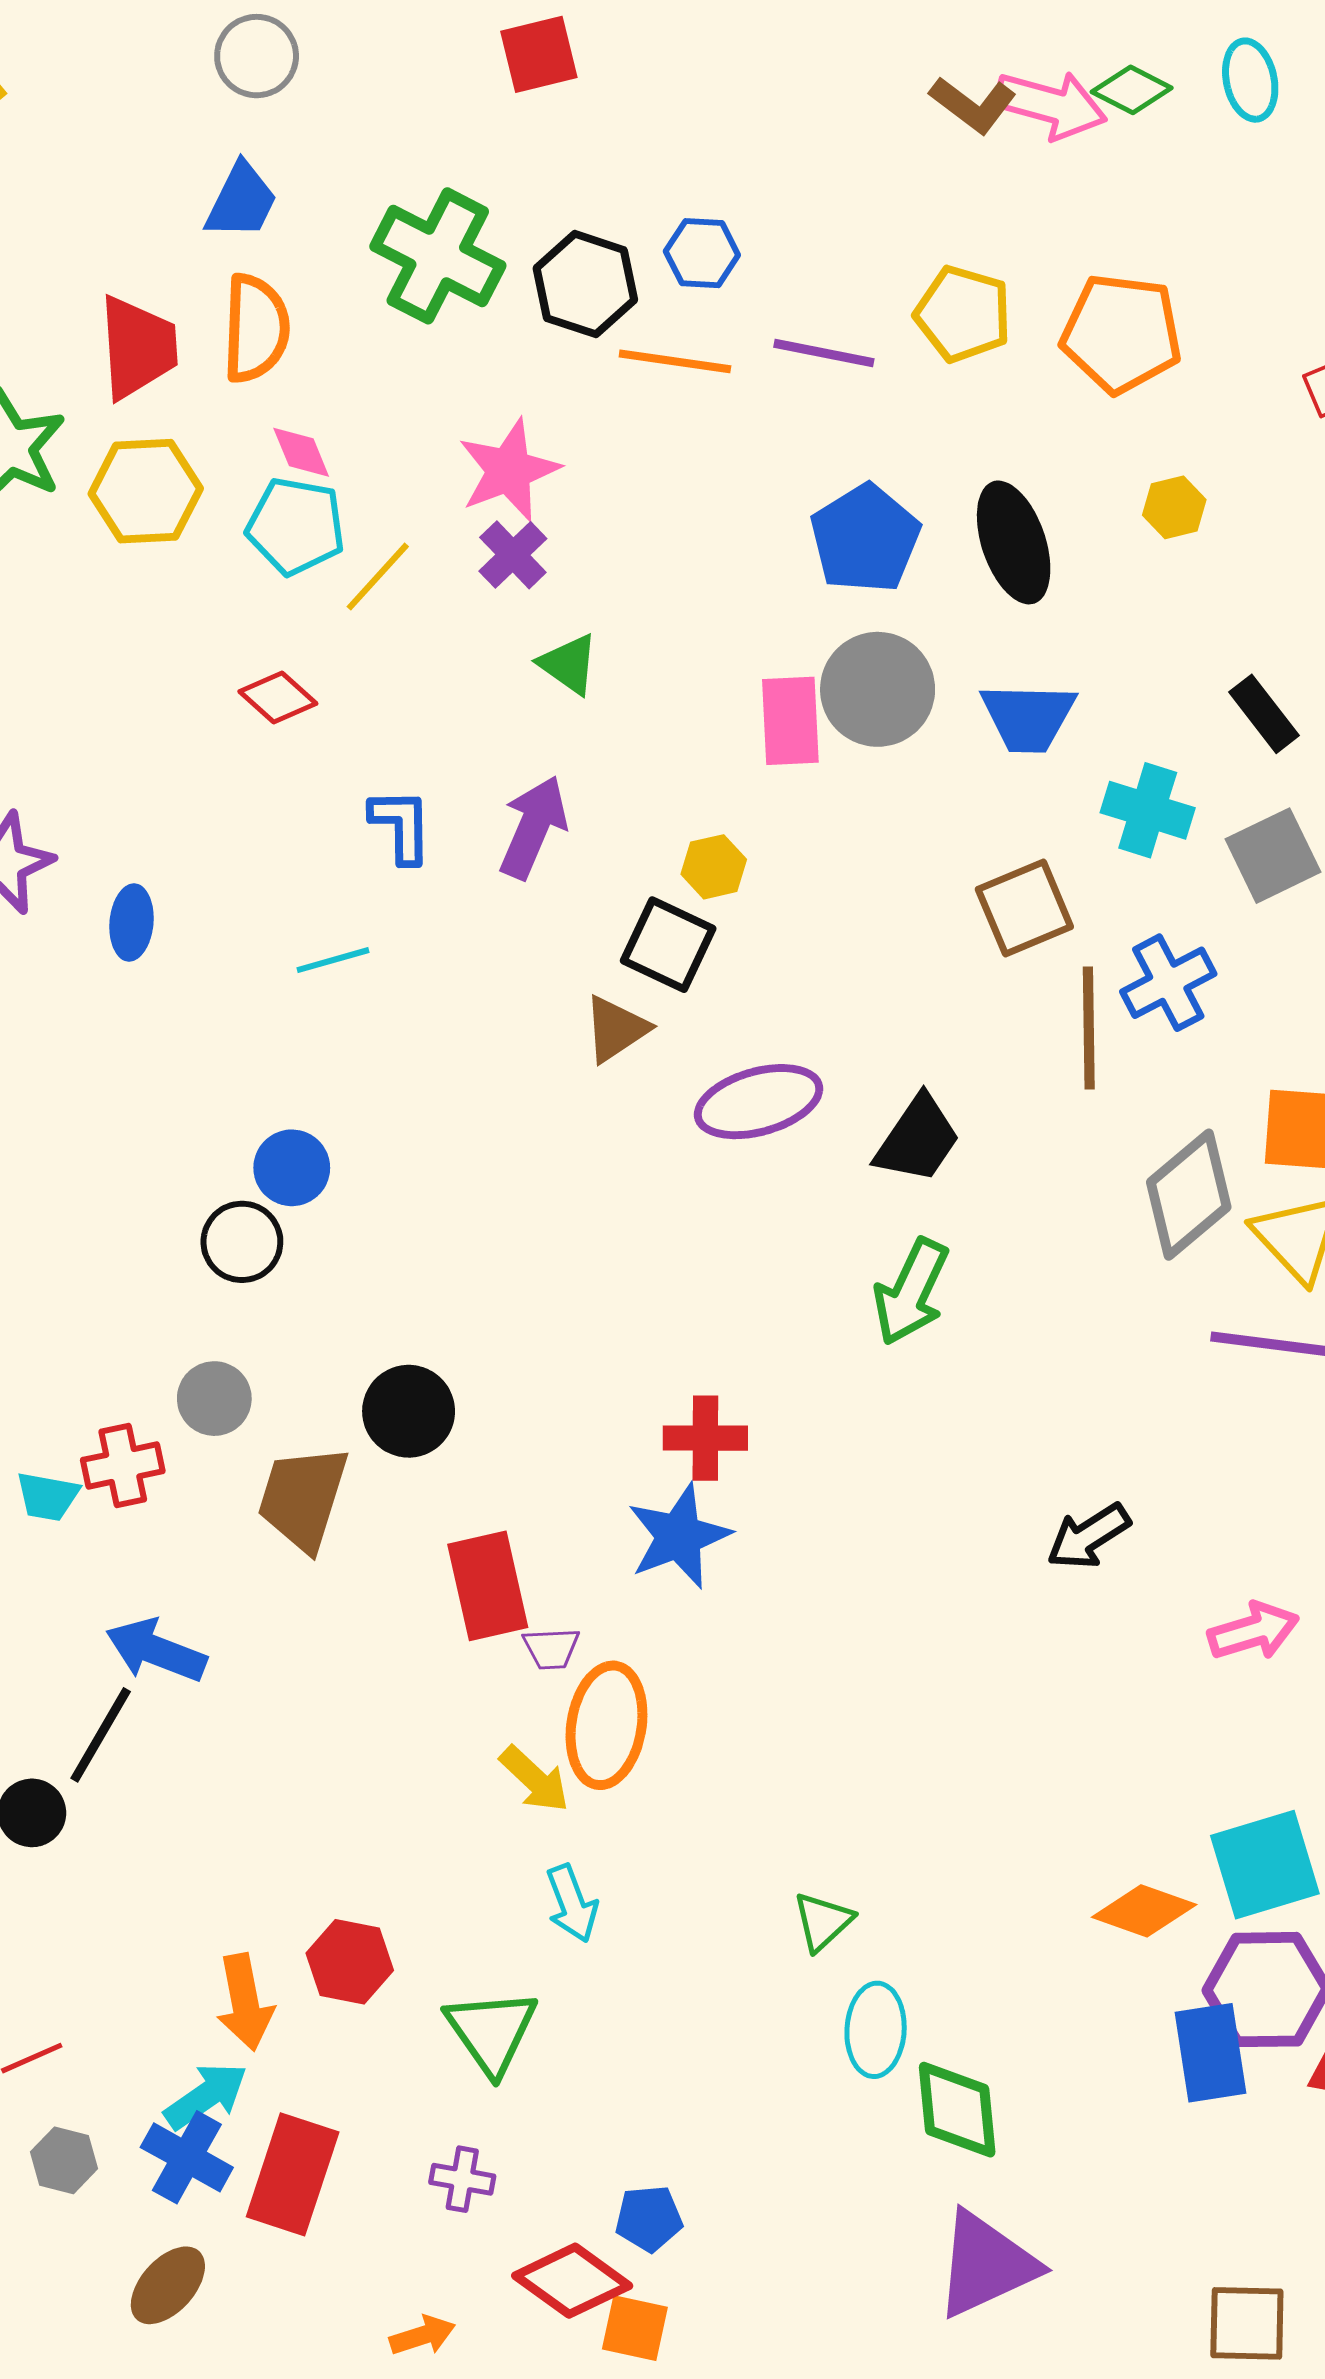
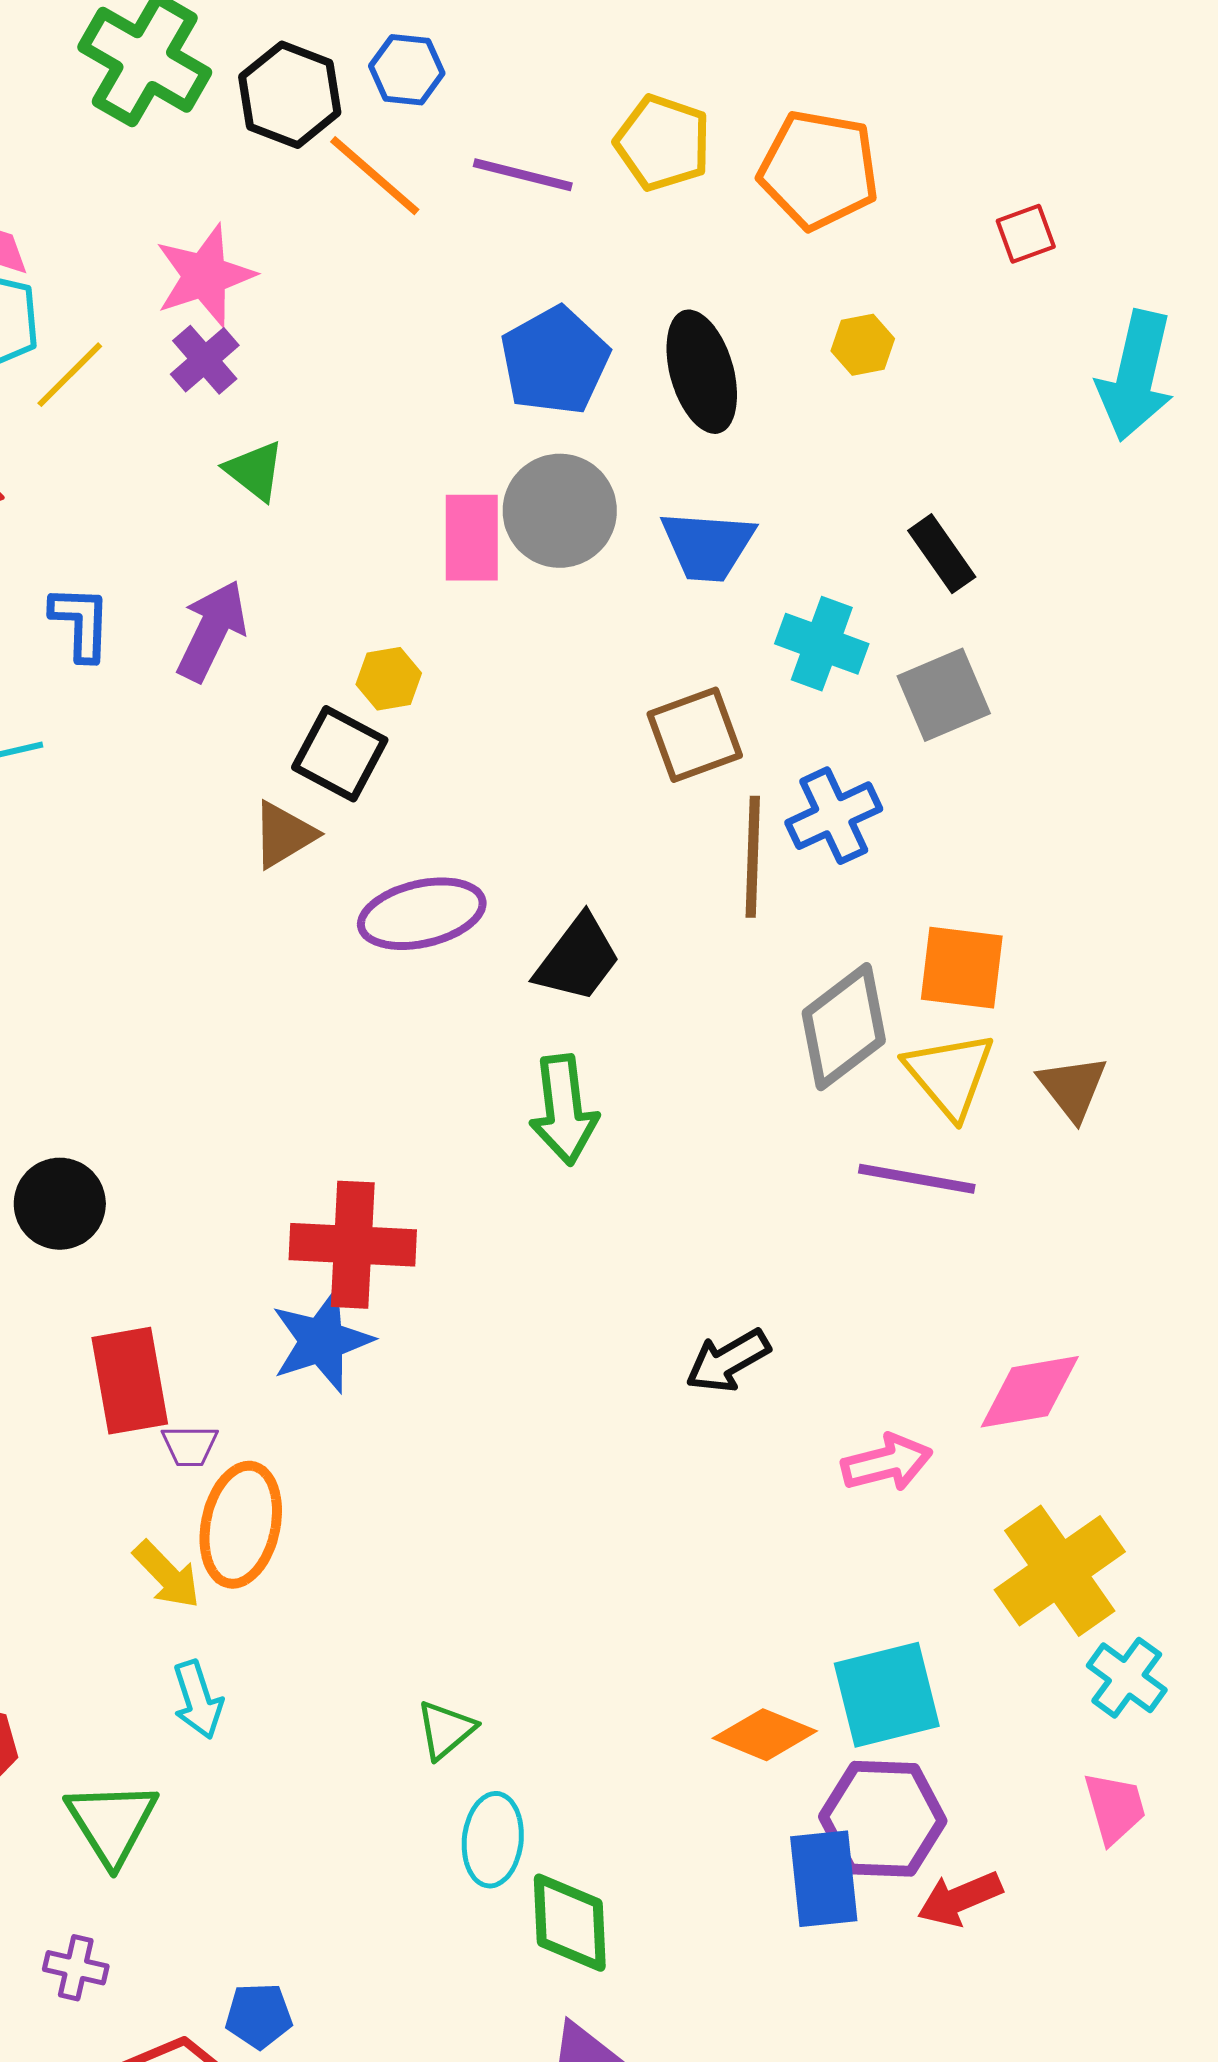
orange line: (675, 361) -> (375, 176), turned 30
green arrow: (911, 1292) -> (564, 1110), turned -35
red cross: (705, 1438) -> (353, 1245), size x1.5

